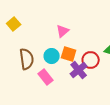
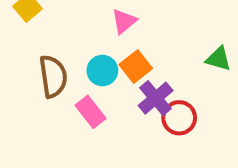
orange square: (69, 54) -> (136, 67), turned 35
red circle: (91, 60) -> (179, 118), moved

